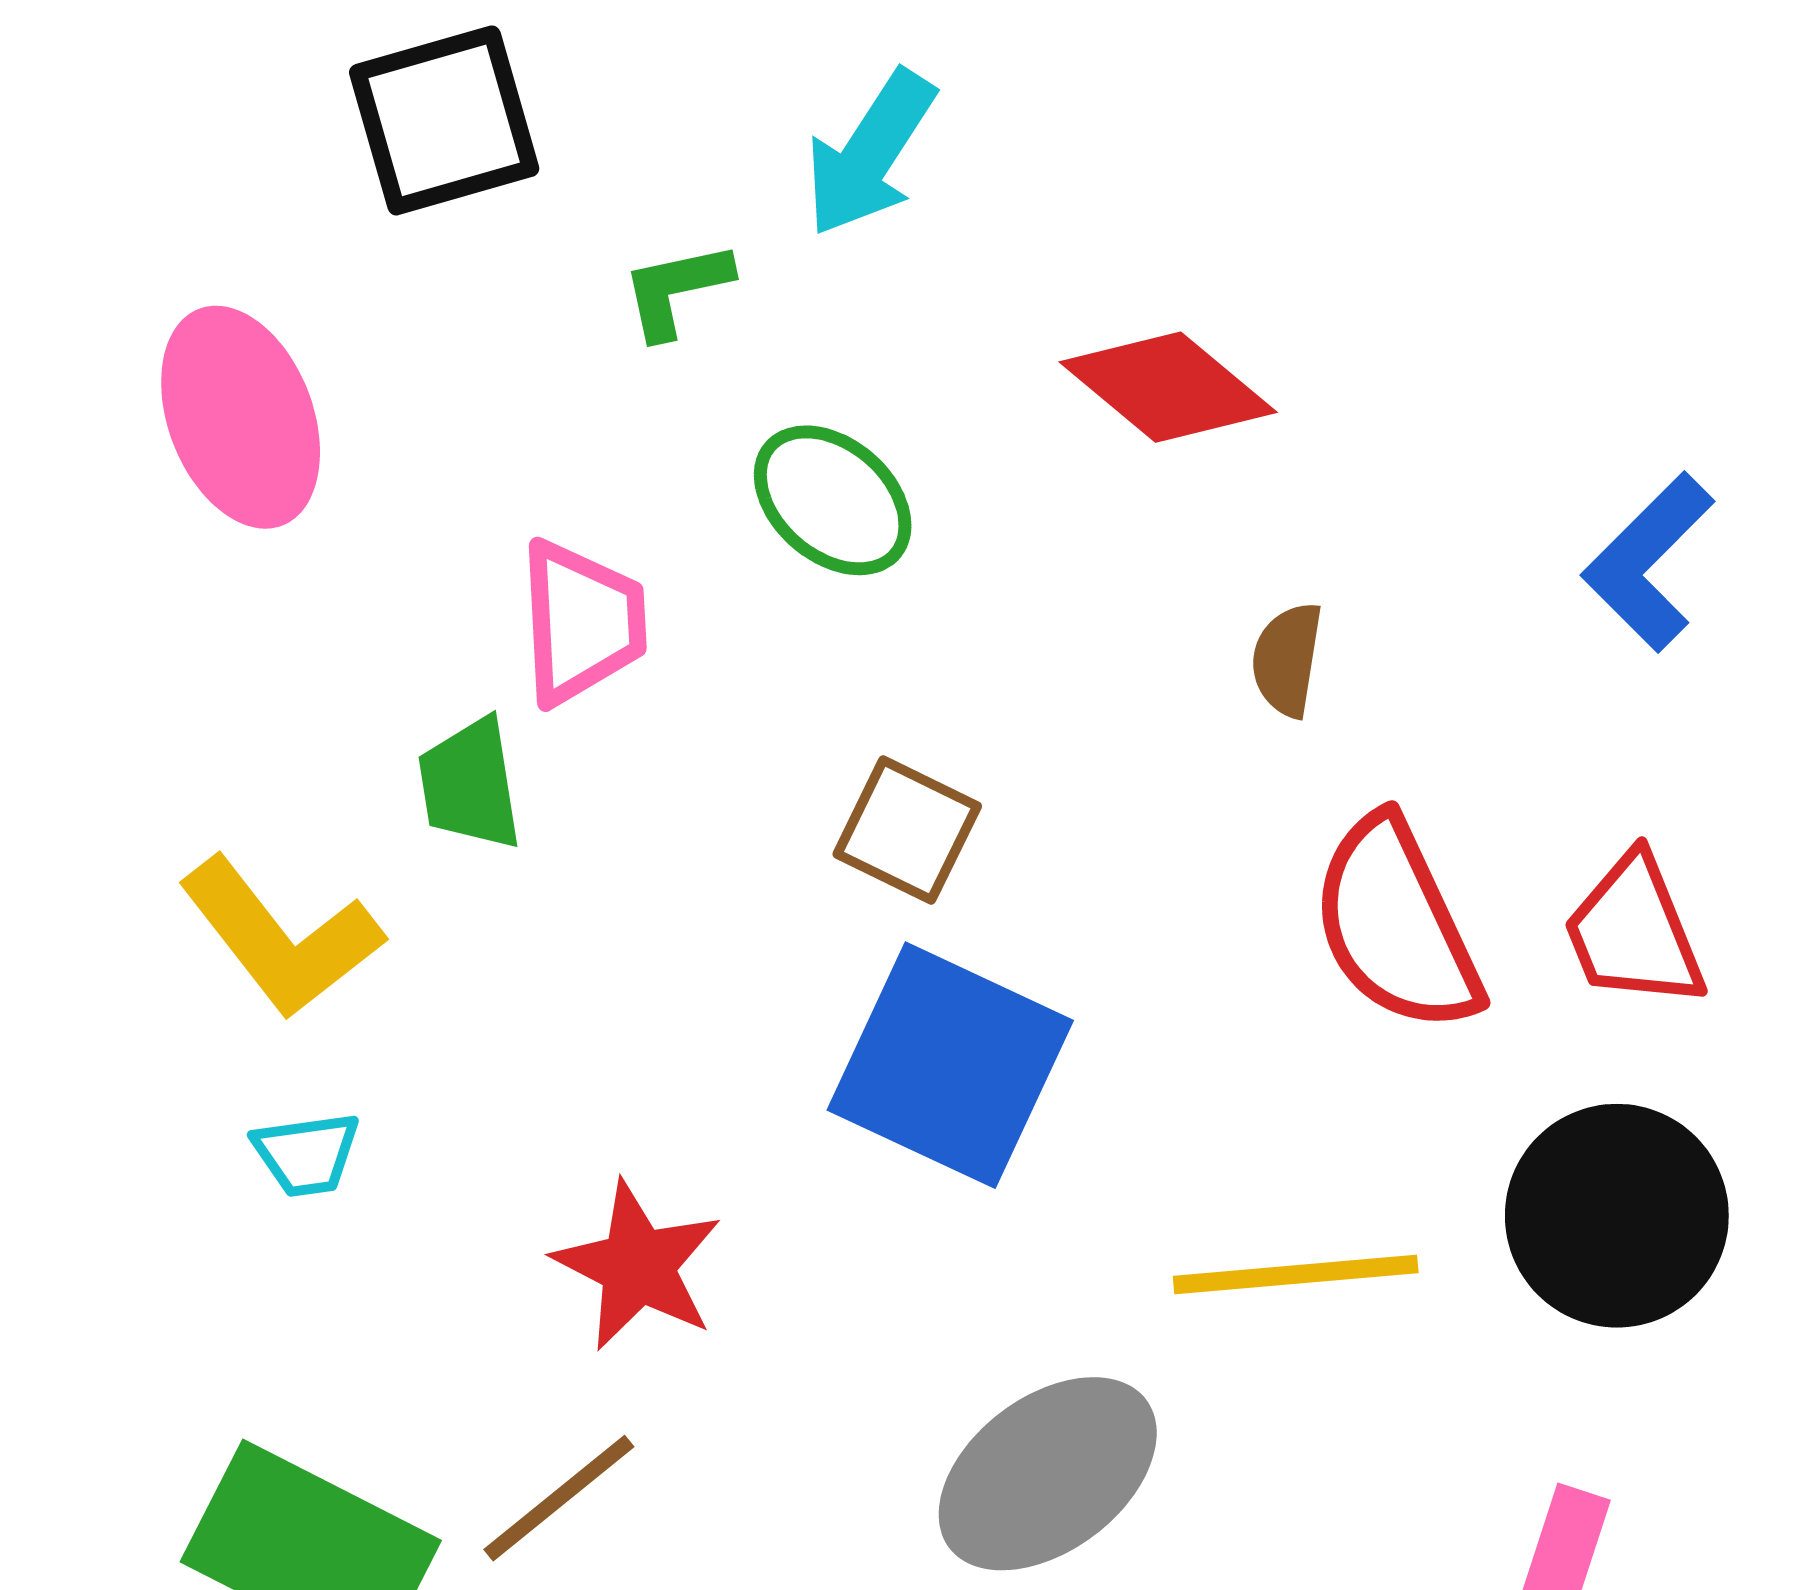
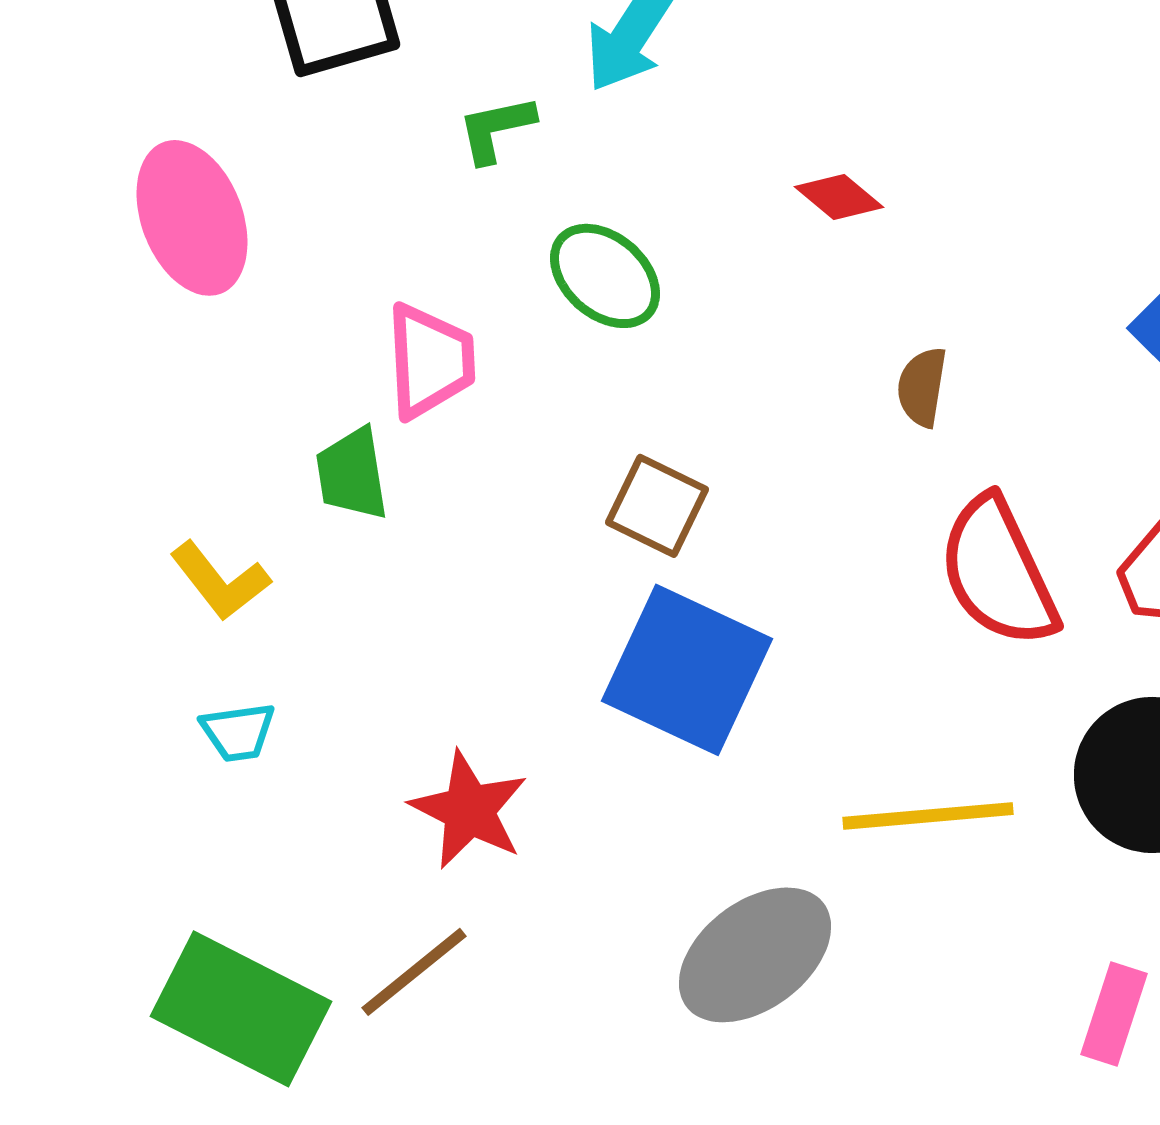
red diamond: (1168, 387) -> (839, 197), size x0.6
yellow L-shape: (281, 938) -> (220, 581), size x0.7

